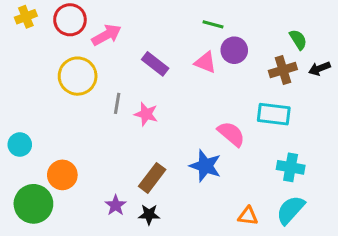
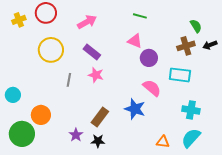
yellow cross: (26, 17) -> (19, 20), moved
pink arrow: (106, 35) -> (87, 22), moved
purple circle: (234, 50) -> (149, 58), moved
purple rectangle: (155, 64) -> (92, 52), moved
gray line: (117, 103) -> (69, 80), moved

